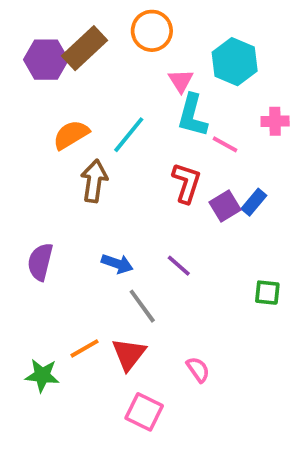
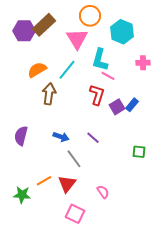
orange circle: (152, 31) -> (90, 16), moved
pink triangle: (181, 81) -> (77, 39), moved, size x1.6
pink line: (225, 144) -> (108, 76), moved

